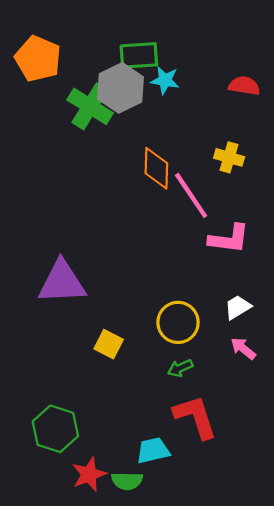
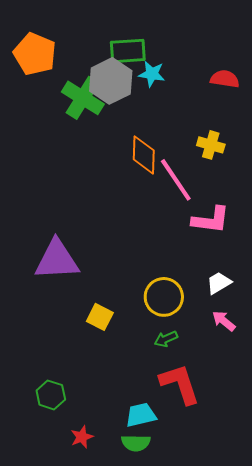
green hexagon: (55, 429) -> (51, 395), size x0.7
red star: (89, 474) -> (82, 437), size x0.7
green semicircle: (127, 481) -> (136, 443), moved

